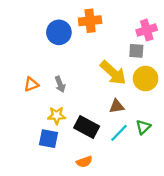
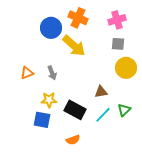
orange cross: (90, 21) -> (78, 18), turned 30
pink cross: (147, 30) -> (117, 20), moved
yellow arrow: (113, 73) -> (74, 46), moved

